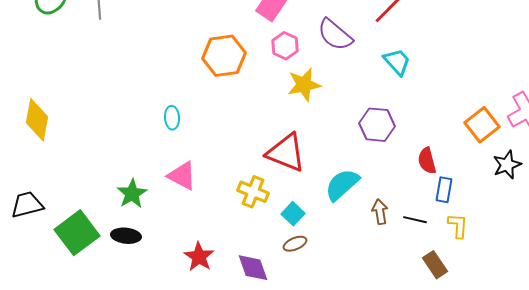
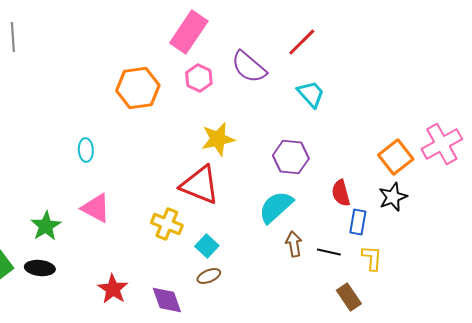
yellow star: (304, 85) -> (218, 139), moved
black star: (507, 165) -> (393, 197), moved
cyan semicircle: (342, 185) -> (276, 207), moved

